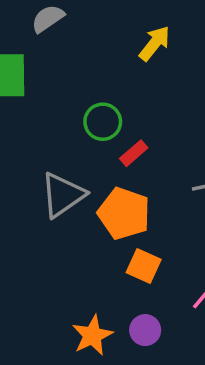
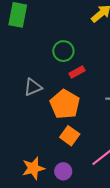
gray triangle: (63, 195) -> (33, 87), size x0.7

